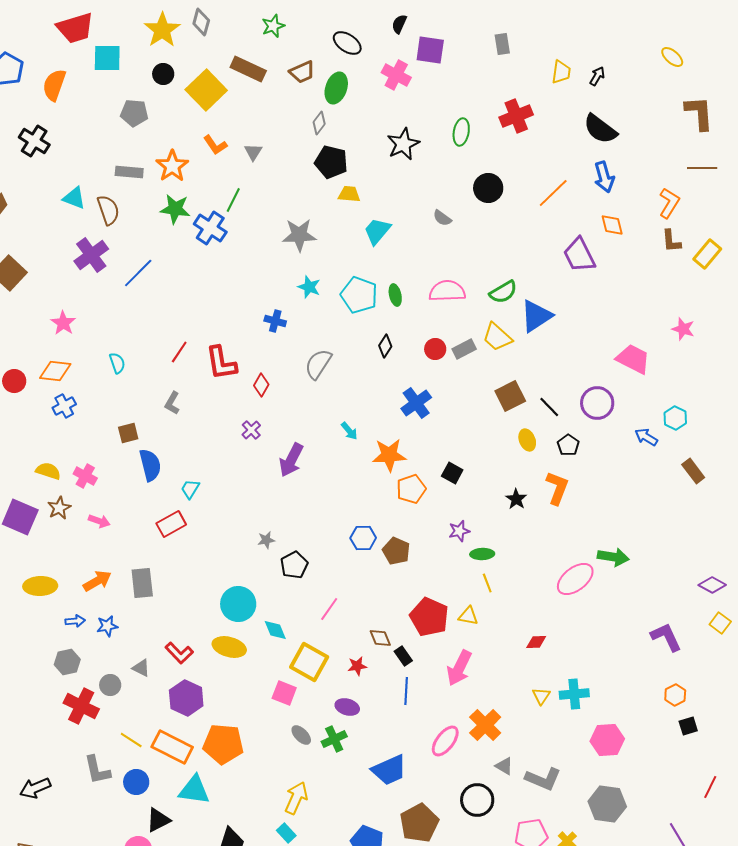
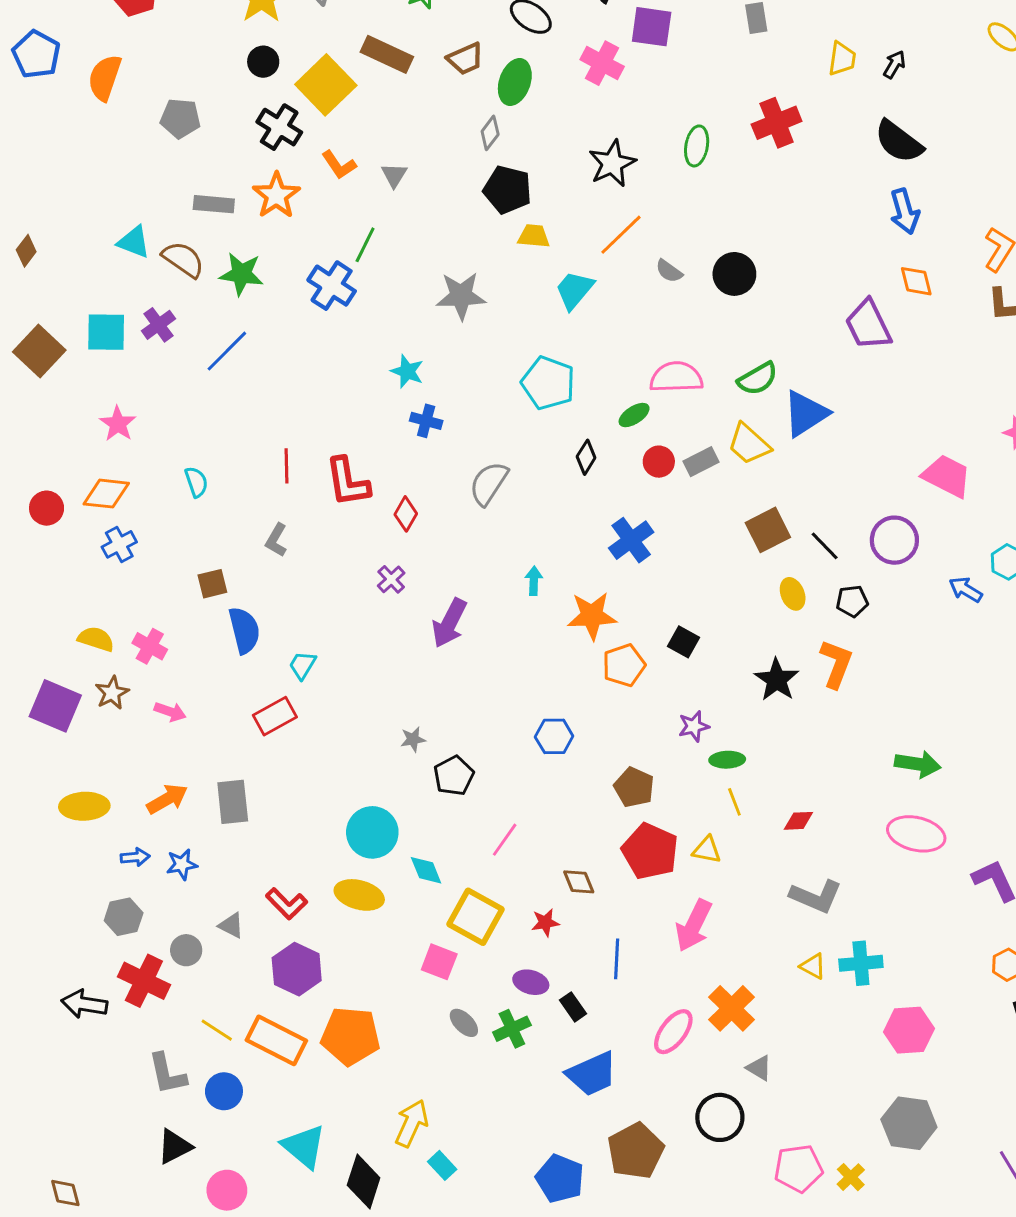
cyan square: (107, 58) -> (106, 332), moved
gray pentagon: (134, 113) -> (180, 118), moved
black cross: (34, 141) -> (279, 127), moved
black circle: (488, 188) -> (734, 274), moved
orange line: (553, 193) -> (621, 235), moved
green star: (175, 209) -> (241, 274), moved
brown semicircle: (108, 210) -> (183, 259), turned -36
purple cross: (91, 255) -> (159, 325), size x0.7
cyan star: (309, 287) -> (407, 371), moved
green ellipse: (395, 295) -> (634, 415), moved, turned 70
red line: (179, 352) -> (286, 466), turned -35
cyan arrow: (349, 431) -> (534, 581), turned -138
black pentagon: (568, 445) -> (852, 601), turned 30
black star: (516, 499) -> (777, 680), size x1.4
brown pentagon: (396, 551) -> (634, 787), moved
pink ellipse: (575, 579) -> (916, 834), moved, turned 51
red diamond: (536, 642) -> (798, 821), moved
black rectangle: (403, 656) -> (573, 1007), moved
yellow triangle: (541, 696) -> (813, 966), turned -36
gray L-shape: (543, 779) -> (816, 896), moved
black arrow: (35, 788) -> (84, 1004), moved, turned 32
cyan triangle: (194, 790) -> (304, 1147), moved, turned 32
yellow arrow: (296, 798) -> (412, 1123), moved
black triangle: (158, 820) -> (175, 1147), moved

